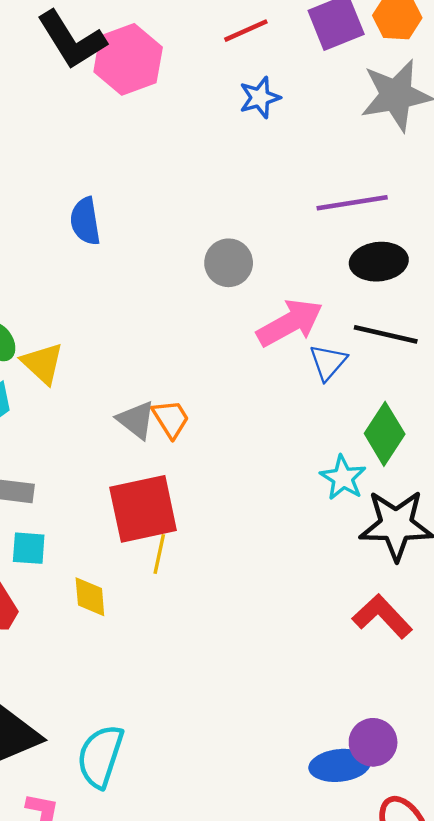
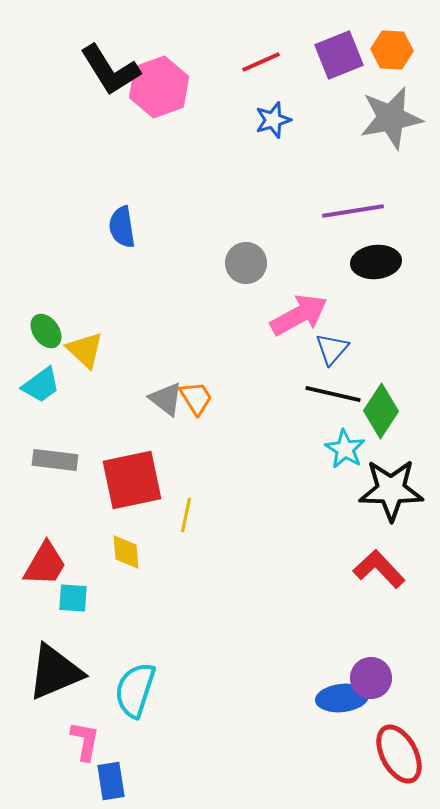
black line: (386, 334) -> (333, 394), moved
red square: (143, 509) -> (132, 480), moved
cyan square: (29, 548) -> (73, 598), moved

